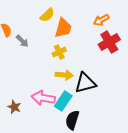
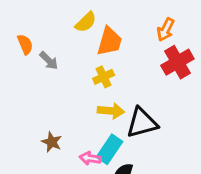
orange arrow: (101, 20) -> (166, 30), turned -35
pink arrow: (43, 98) -> (90, 158), moved, size x0.6
brown star: (14, 107) -> (52, 142), moved

